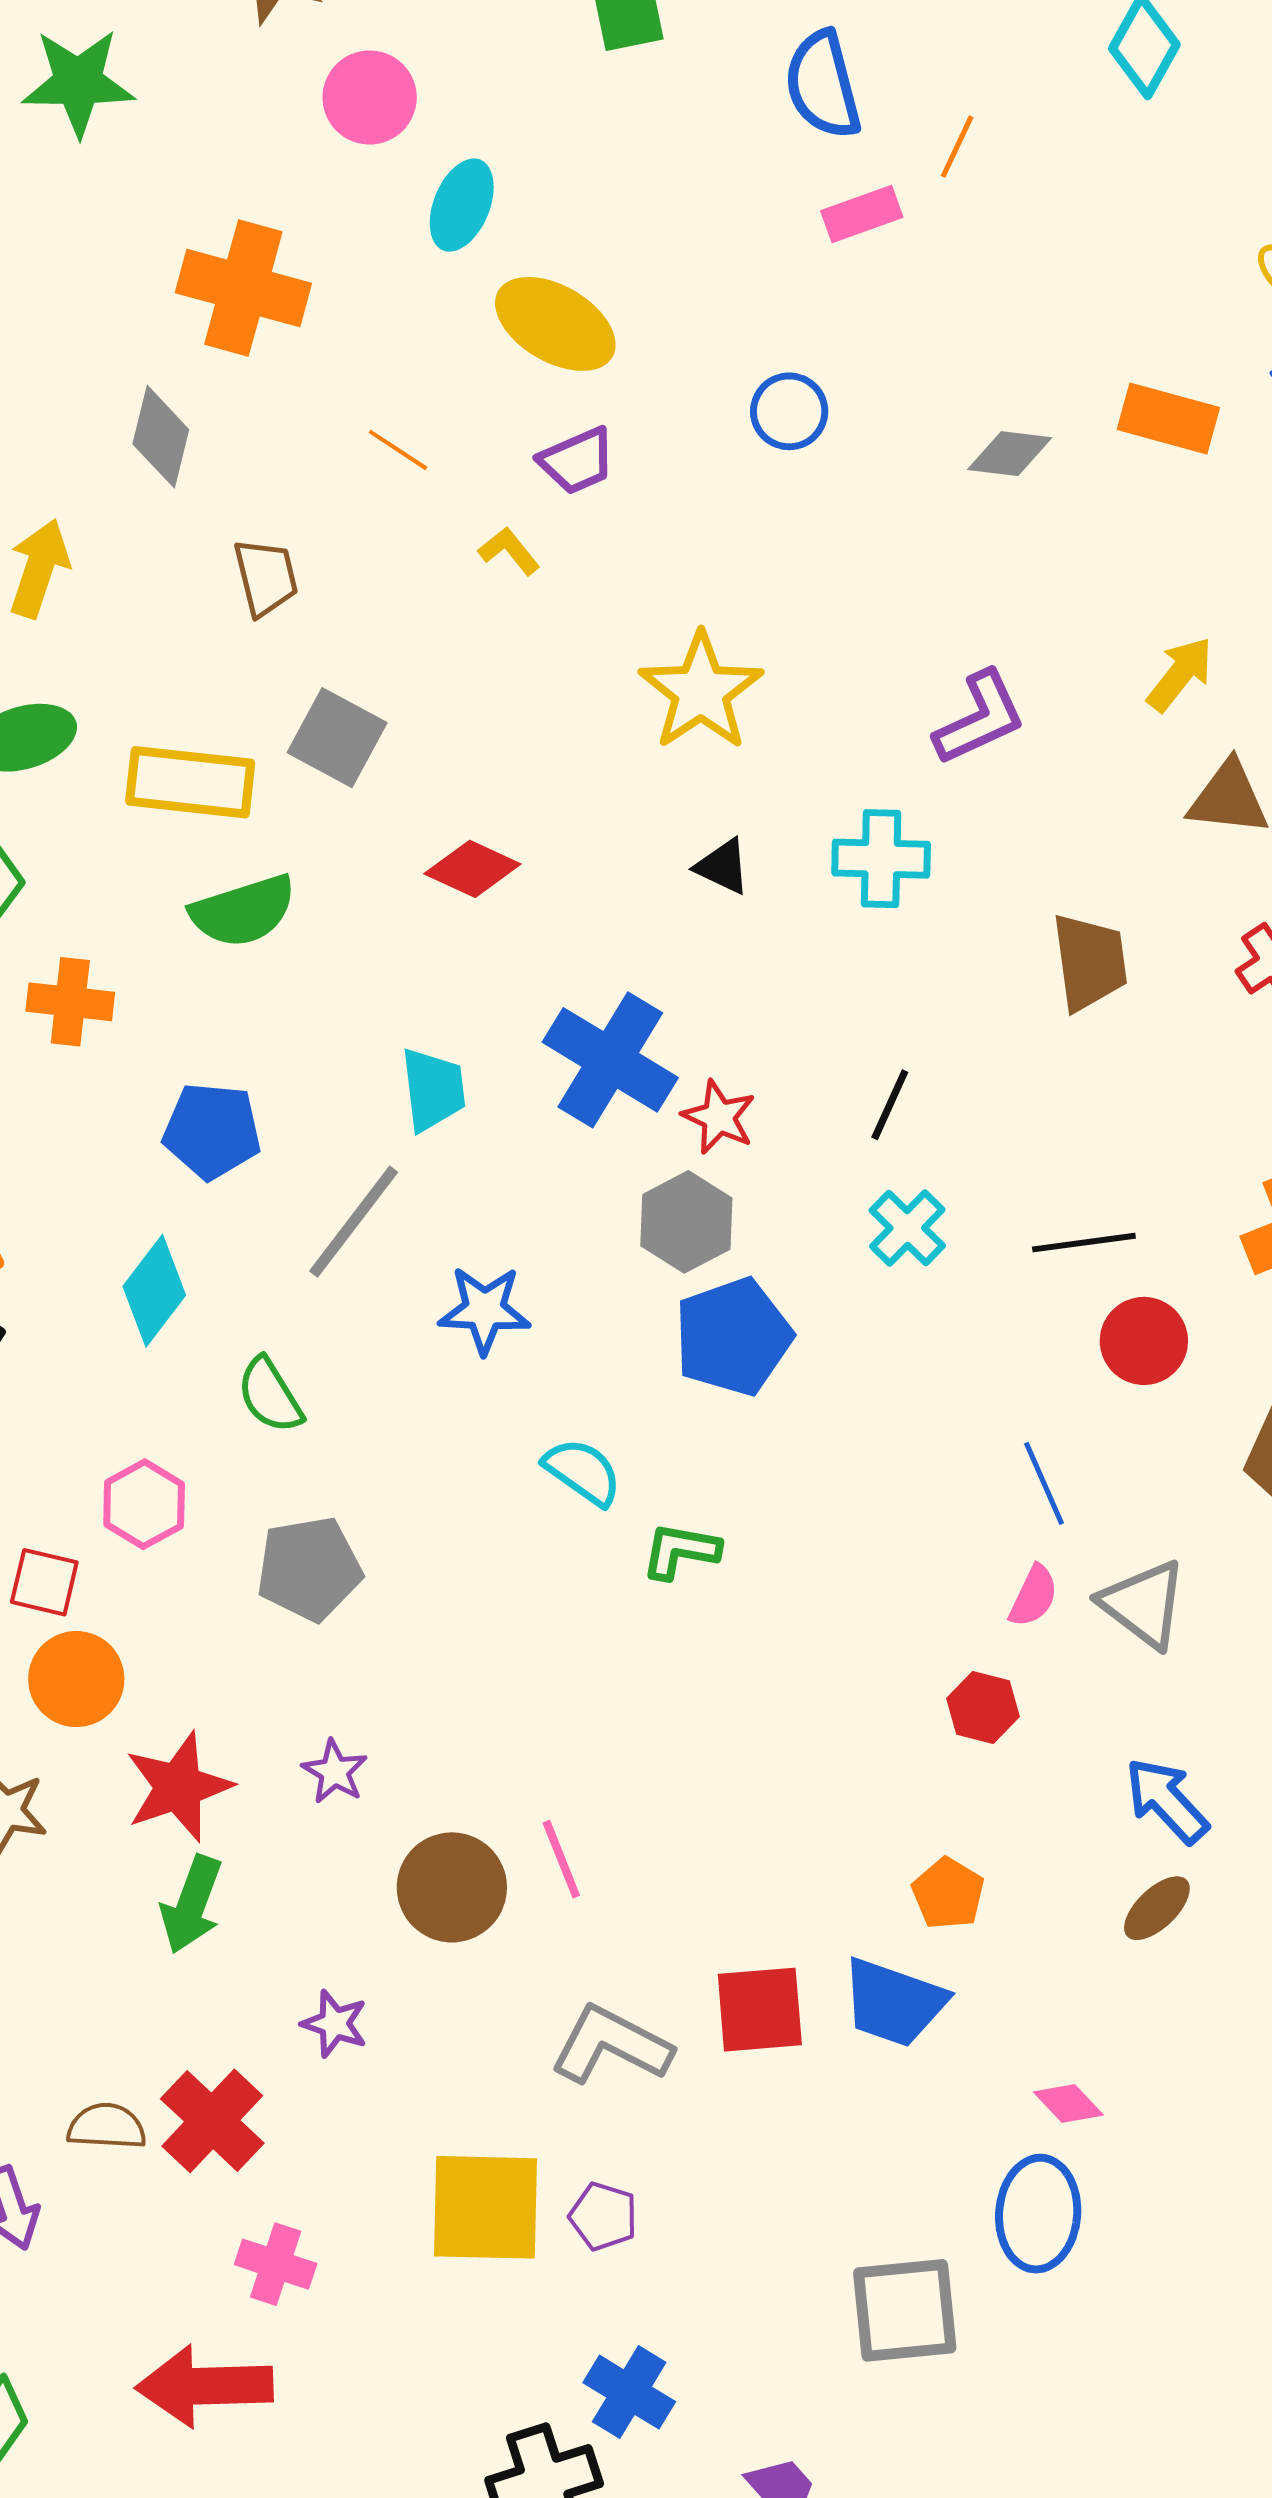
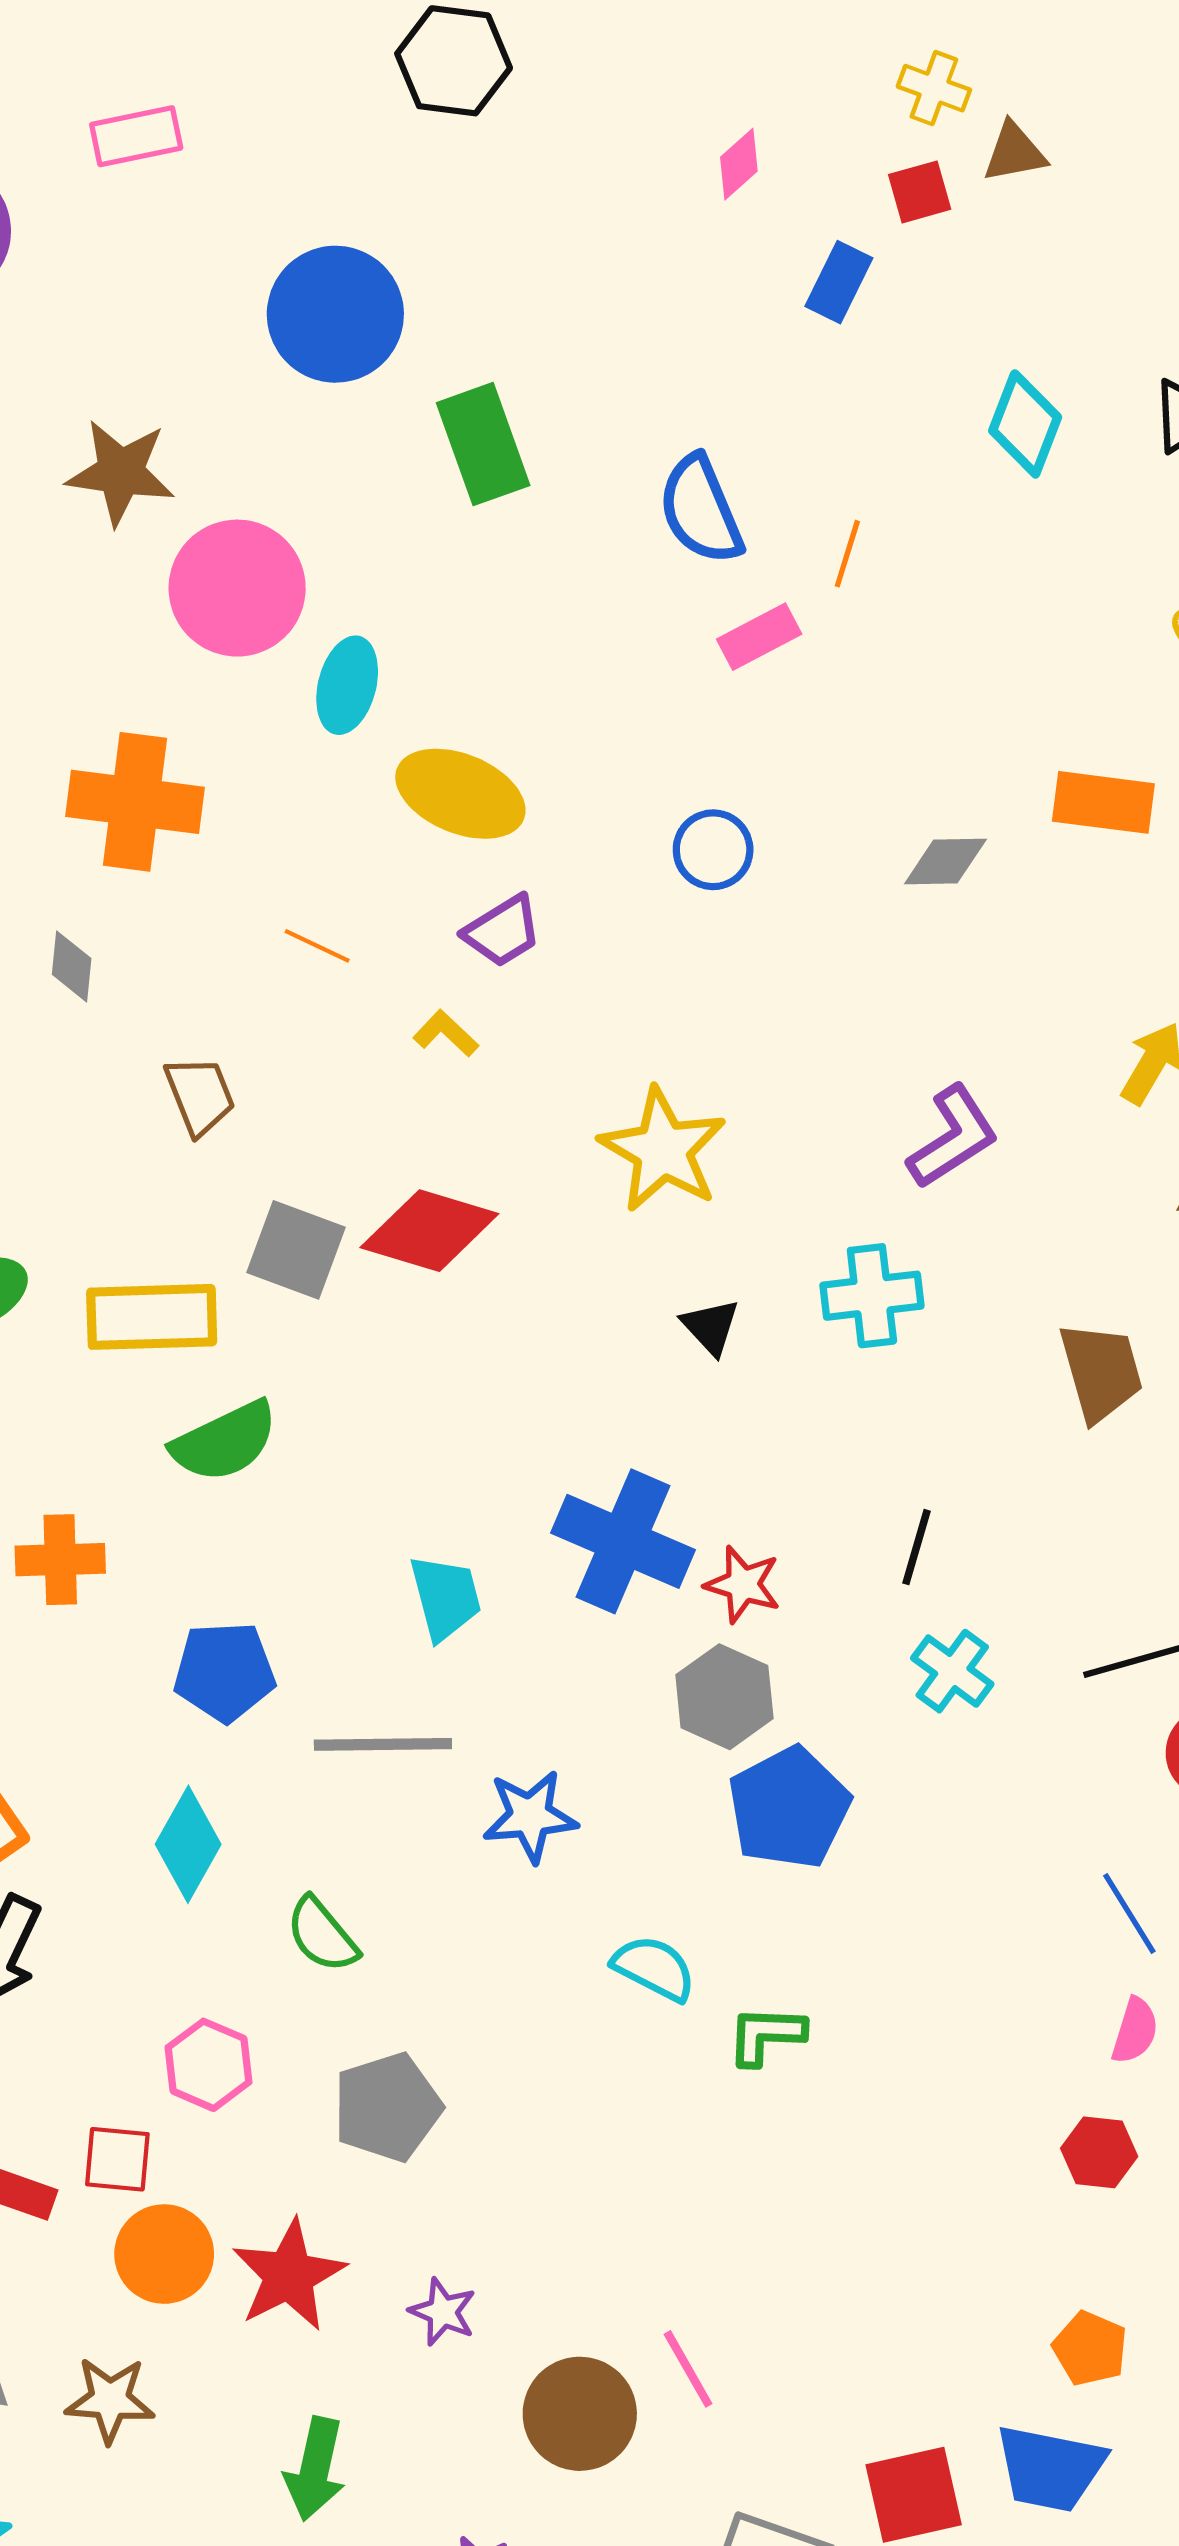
pink circle: (370, 97) -> (237, 588), size x1.4
gray diamond: (161, 437) -> (72, 966), size x0.7
black triangle: (723, 867) -> (711, 1327), turned 30
red diamond: (472, 869) -> (429, 1231), moved, size x1.4
gray line: (354, 1222) -> (383, 1744), turned 60
red star: (178, 1787) -> (289, 2275), moved

